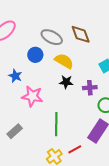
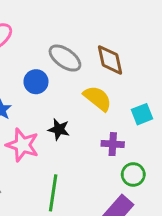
yellow semicircle: (64, 61) -> (98, 98), moved
black star: (66, 82) -> (59, 129), moved

